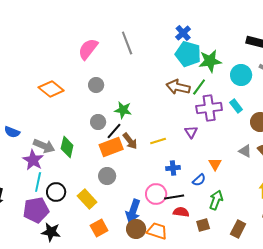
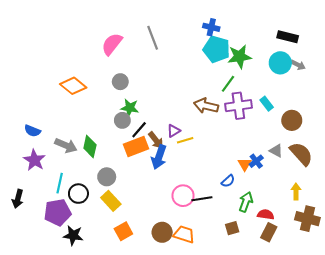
blue cross: (183, 33) -> (211, 27), turned -35
cyan circle: (241, 75) -> (280, 63), moved
brown arrow: (178, 87) -> (206, 106), moved
green star: (123, 110) -> (130, 108), moved
purple triangle: (191, 132) -> (174, 131), moved, turned 32
purple star: (33, 160) -> (35, 160), moved
blue cross: (173, 168) -> (256, 161), moved, turned -32
gray circle: (107, 176) -> (107, 177), moved
blue arrow: (133, 211) -> (159, 157), moved
red semicircle: (181, 212) -> (266, 214), moved

